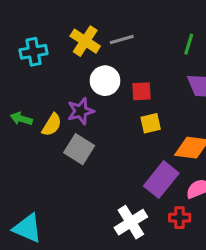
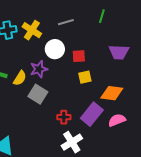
yellow cross: (85, 41) -> (32, 30), moved
green line: (189, 44) -> (102, 16), moved
red cross: (180, 218) -> (64, 117), moved

